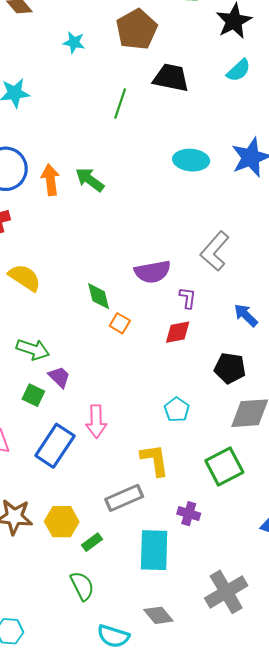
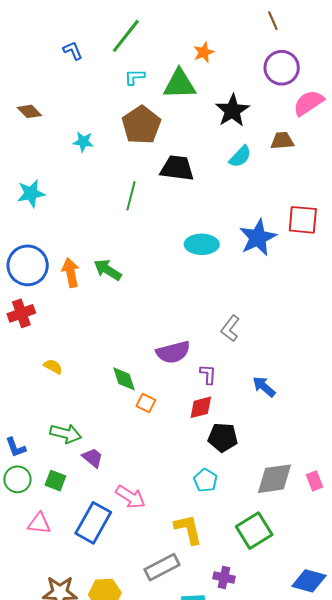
gray L-shape: (215, 251) -> (230, 328), size x0.7
yellow semicircle: (25, 278) -> (53, 367), size x0.6
black pentagon: (230, 368) -> (223, 437), moved
green square: (33, 395) -> (55, 481), moved
pink arrow: (96, 421) -> (130, 497), turned -52

